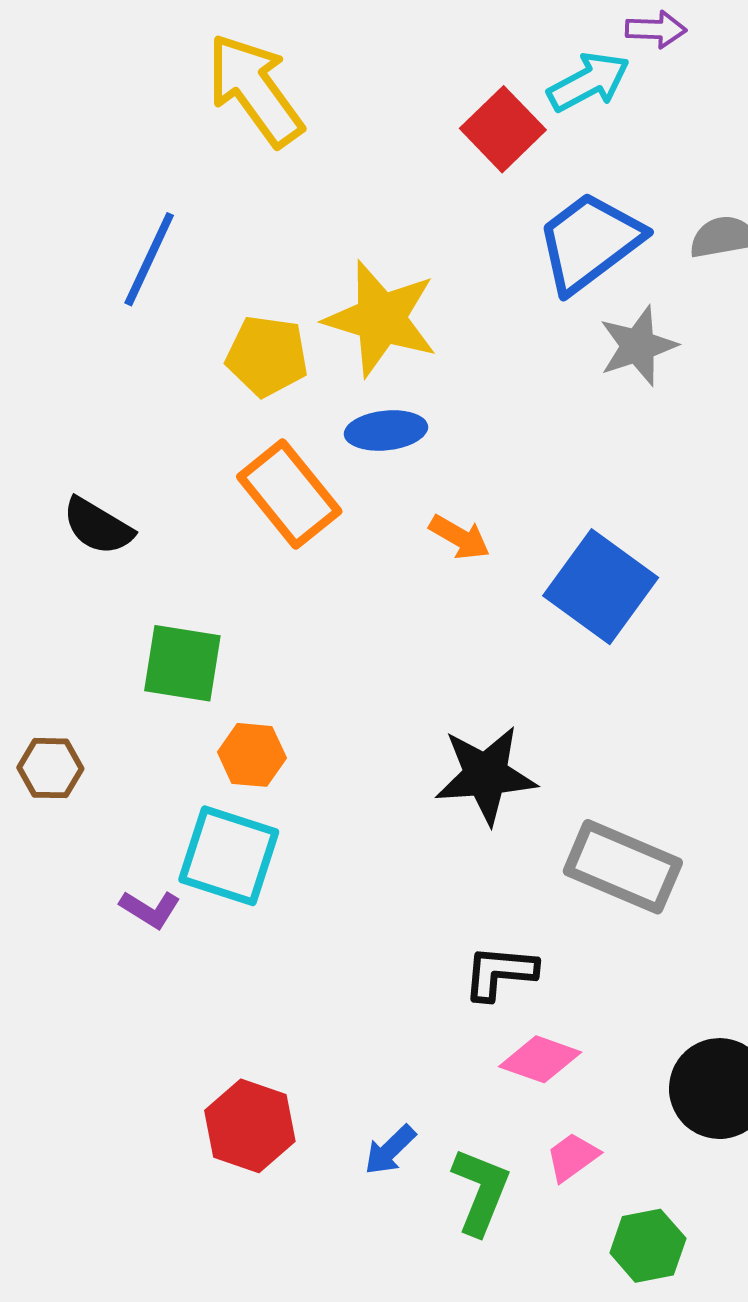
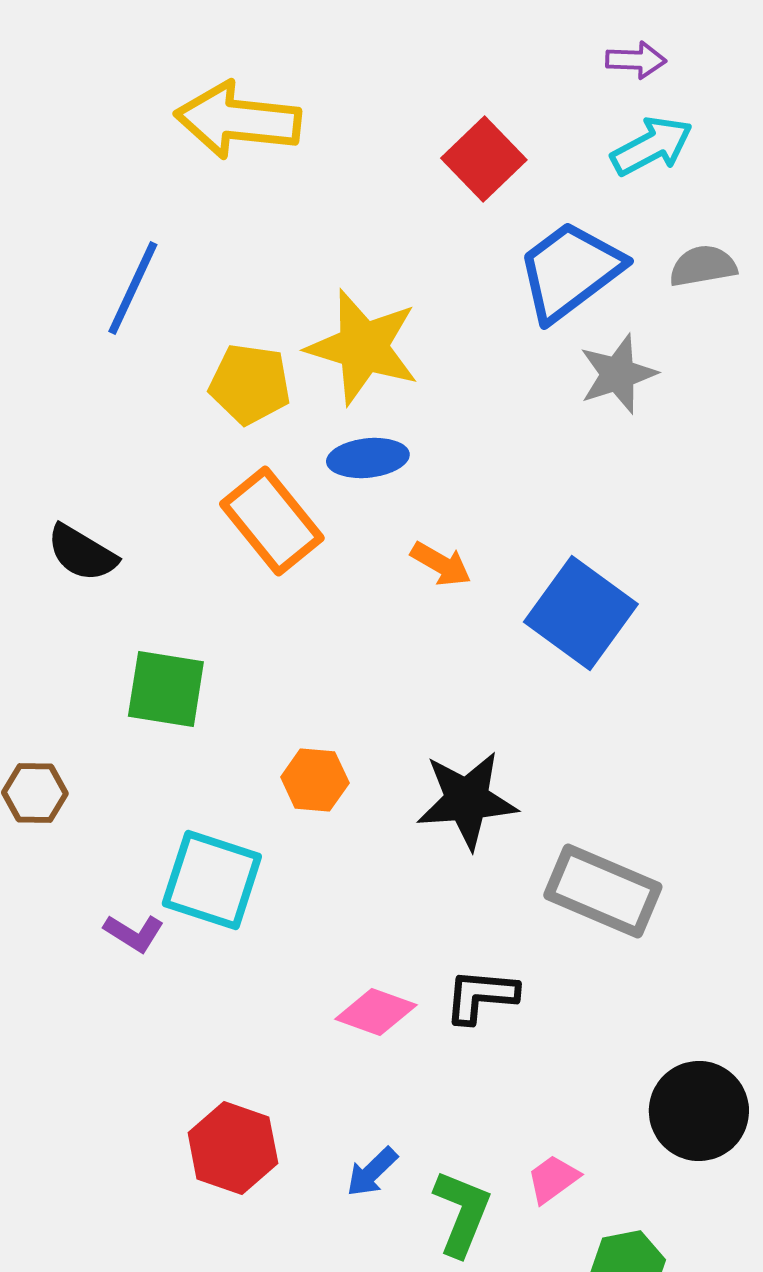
cyan arrow: (588, 82) -> (652, 146), moved
yellow arrow: (255, 90) -> (238, 120), turned -48
orange hexagon: (252, 755) -> (315, 780), moved
pink diamond: (540, 1059) -> (376, 1012), moved

